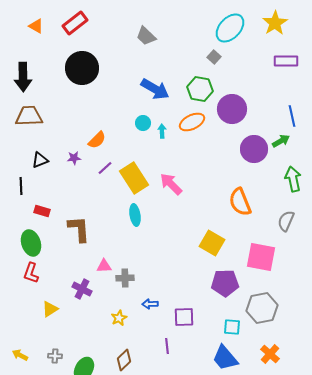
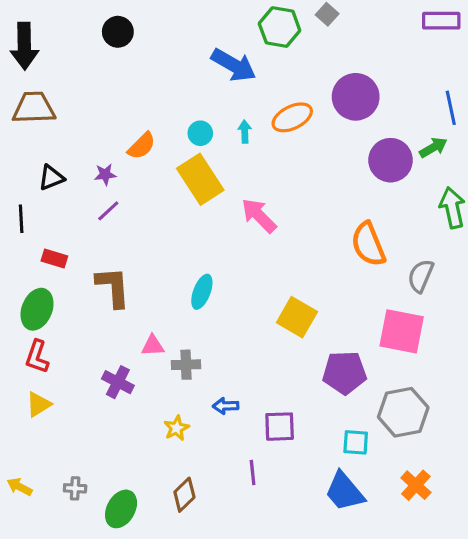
black circle: (82, 68) -> (118, 32), size x0.6
green hexagon: (200, 89) -> (280, 27), moved
cyan circle: (143, 123) -> (200, 133), moved
purple line: (105, 168) -> (108, 211), moved
yellow rectangle: (134, 178) -> (200, 179), moved
cyan ellipse: (135, 215) -> (202, 292), moved, turned 30
gray semicircle: (286, 221) -> (421, 276), moved
green ellipse: (31, 243) -> (37, 309), turned 40
yellow square: (212, 243) -> (297, 317), moved
yellow triangle: (50, 309) -> (39, 404), moved

